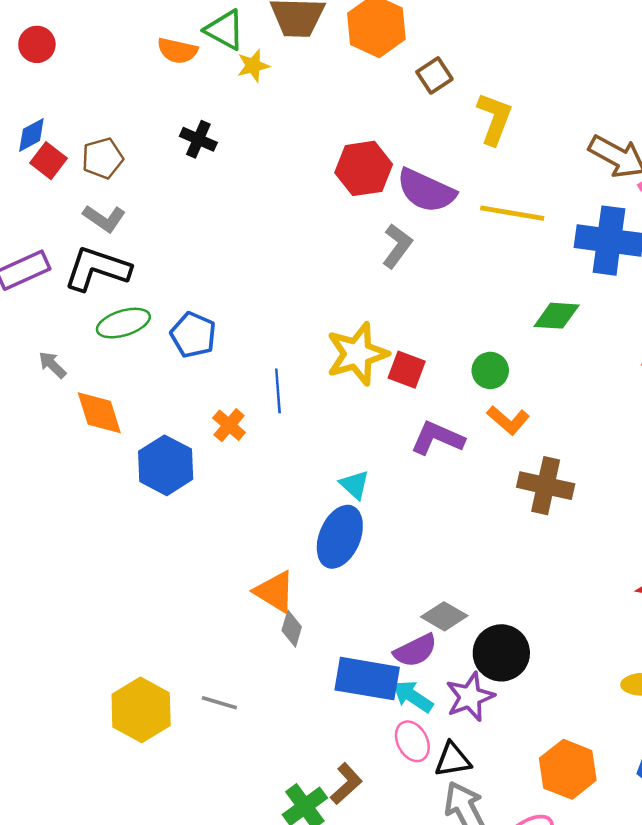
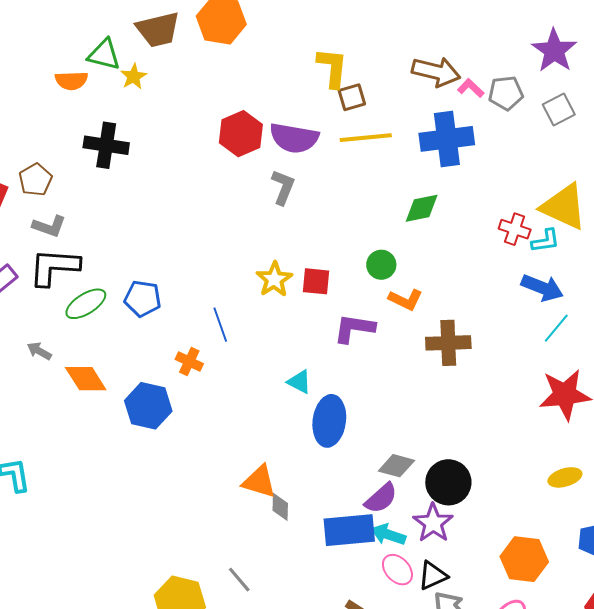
brown square: (434, 75) -> (352, 97), moved, turned 32
black cross: (198, 139) -> (106, 145), size x1.5
yellow star: (357, 354) -> (274, 279), size x0.7
blue ellipse: (340, 537) -> (329, 421), moved
gray line: (219, 703) -> (239, 580), turned 48

